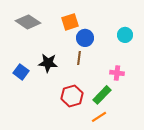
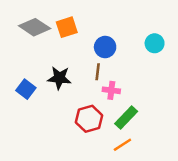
orange square: (70, 22) -> (67, 27), moved
pink cross: (117, 73) -> (111, 90), moved

